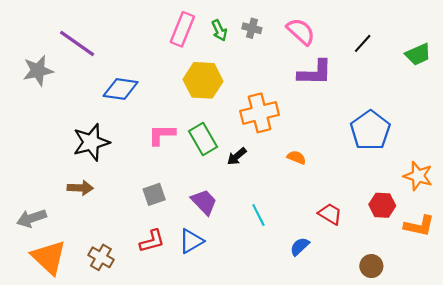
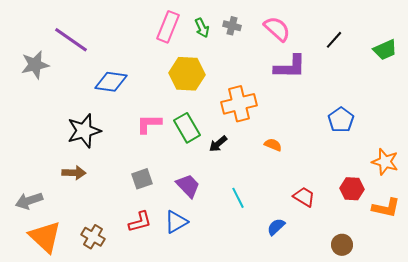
blue pentagon: (370, 130) -> (341, 120), size x0.7

